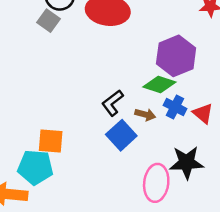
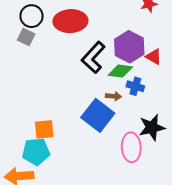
black L-shape: (113, 103) -> (93, 57), moved, size x1.5
red triangle: (203, 113) -> (154, 57), moved
blue square: (121, 135) -> (98, 115), size x1.4

